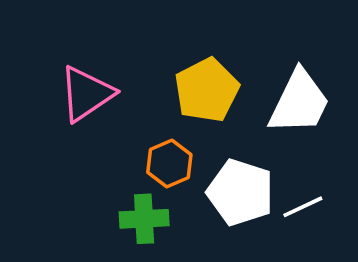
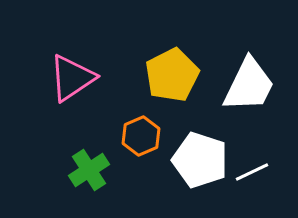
green cross: (144, 219) -> (89, 170), moved, turned -30

